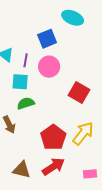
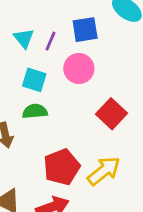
purple line: (26, 60) -> (50, 41), moved

